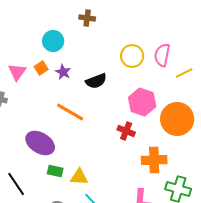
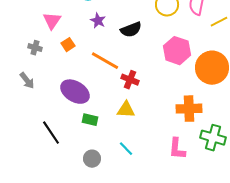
orange square: (41, 68) -> (68, 45), moved
red cross: (126, 131) -> (130, 80), moved
yellow triangle: (79, 177) -> (126, 110), moved

